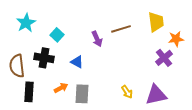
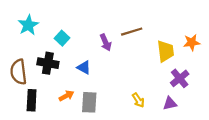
yellow trapezoid: (156, 22) -> (165, 51), moved
purple cross: (164, 58) -> (180, 78), moved
purple triangle: (156, 95) -> (170, 103), size x0.6

